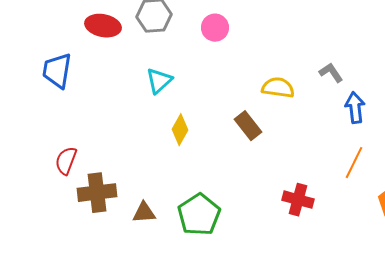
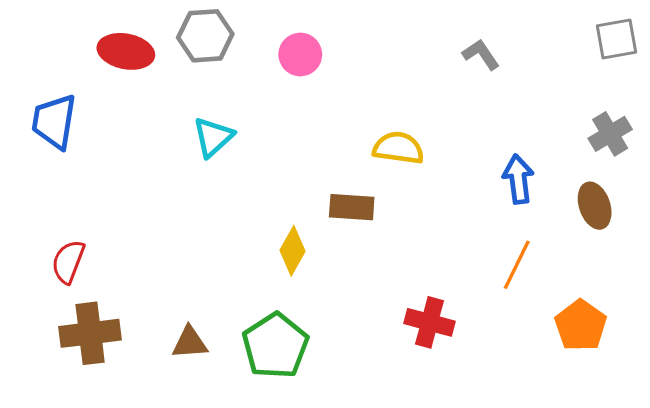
gray L-shape: (331, 73) -> (481, 55), moved
brown rectangle: (248, 126) -> (352, 207), turned -48
yellow diamond: (180, 130) -> (292, 251), moved
brown cross: (97, 193) -> (90, 333), moved

